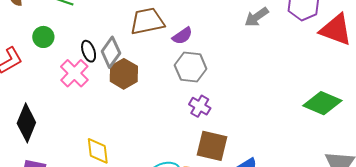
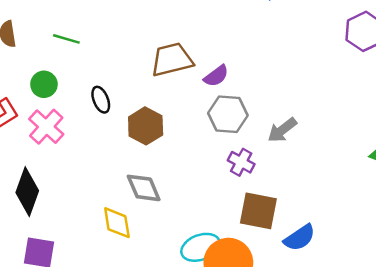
gray arrow: (257, 17) -> (282, 130), moved
gray diamond: (111, 52) -> (144, 188), moved, turned -56
pink cross: (74, 73) -> (46, 127), moved

